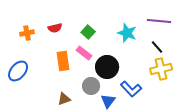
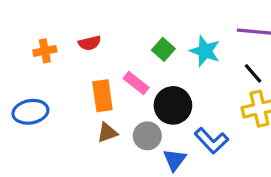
green square: (88, 32) -> (163, 49), moved
blue ellipse: (18, 71) -> (30, 112), turned 40
brown triangle: (64, 99) -> (107, 133), moved

